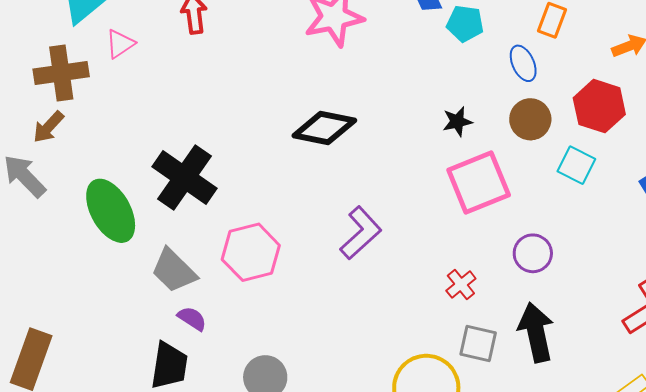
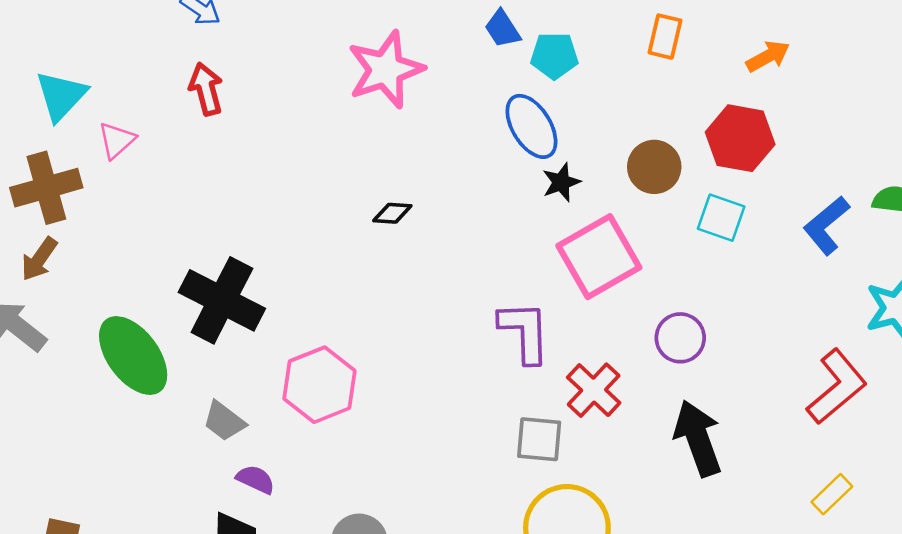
blue ellipse: (523, 63) -> (531, 126), moved, size x1.4
black diamond: (324, 128) -> (392, 213), size x0.5
purple L-shape: (361, 233) -> (524, 332), moved, turned -42
gray trapezoid: (174, 271) -> (224, 421), size x0.7
red cross: (461, 285) -> (594, 390), size x1.4
gray square: (478, 343) -> (539, 439), moved

